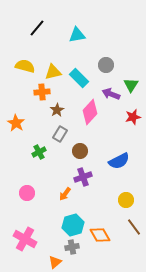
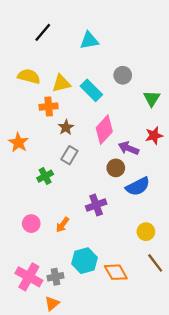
purple arrow: (111, 94) -> (129, 148), moved
brown circle: (80, 151) -> (116, 168), moved
orange arrow: (65, 194) -> (62, 225), moved
gray cross: (72, 247) -> (56, 277), moved
orange triangle: (55, 262) -> (52, 303), moved

